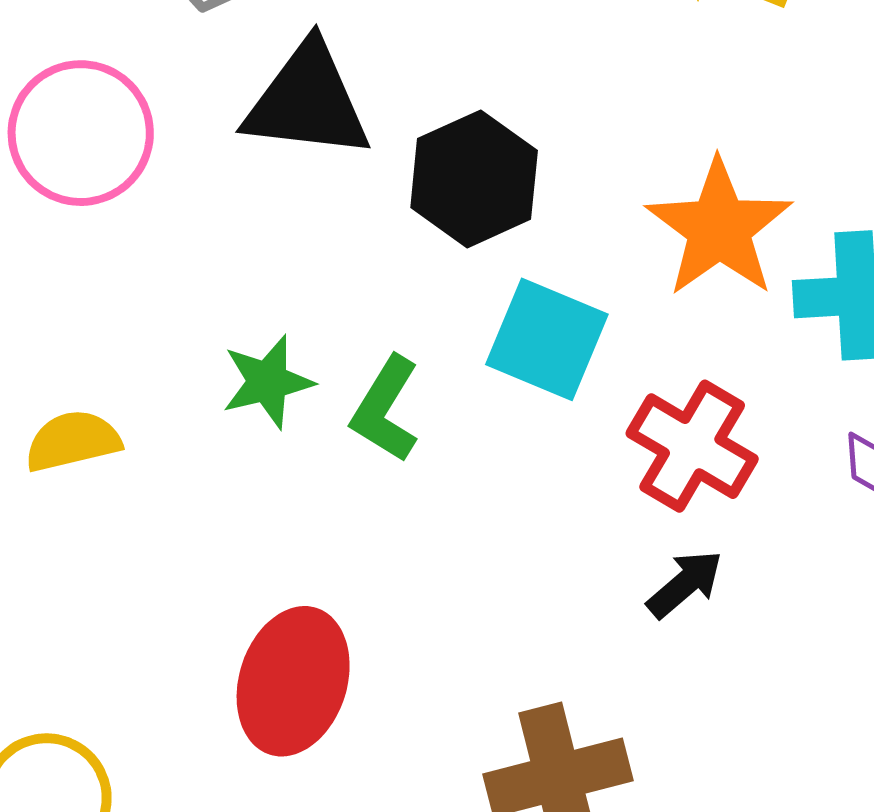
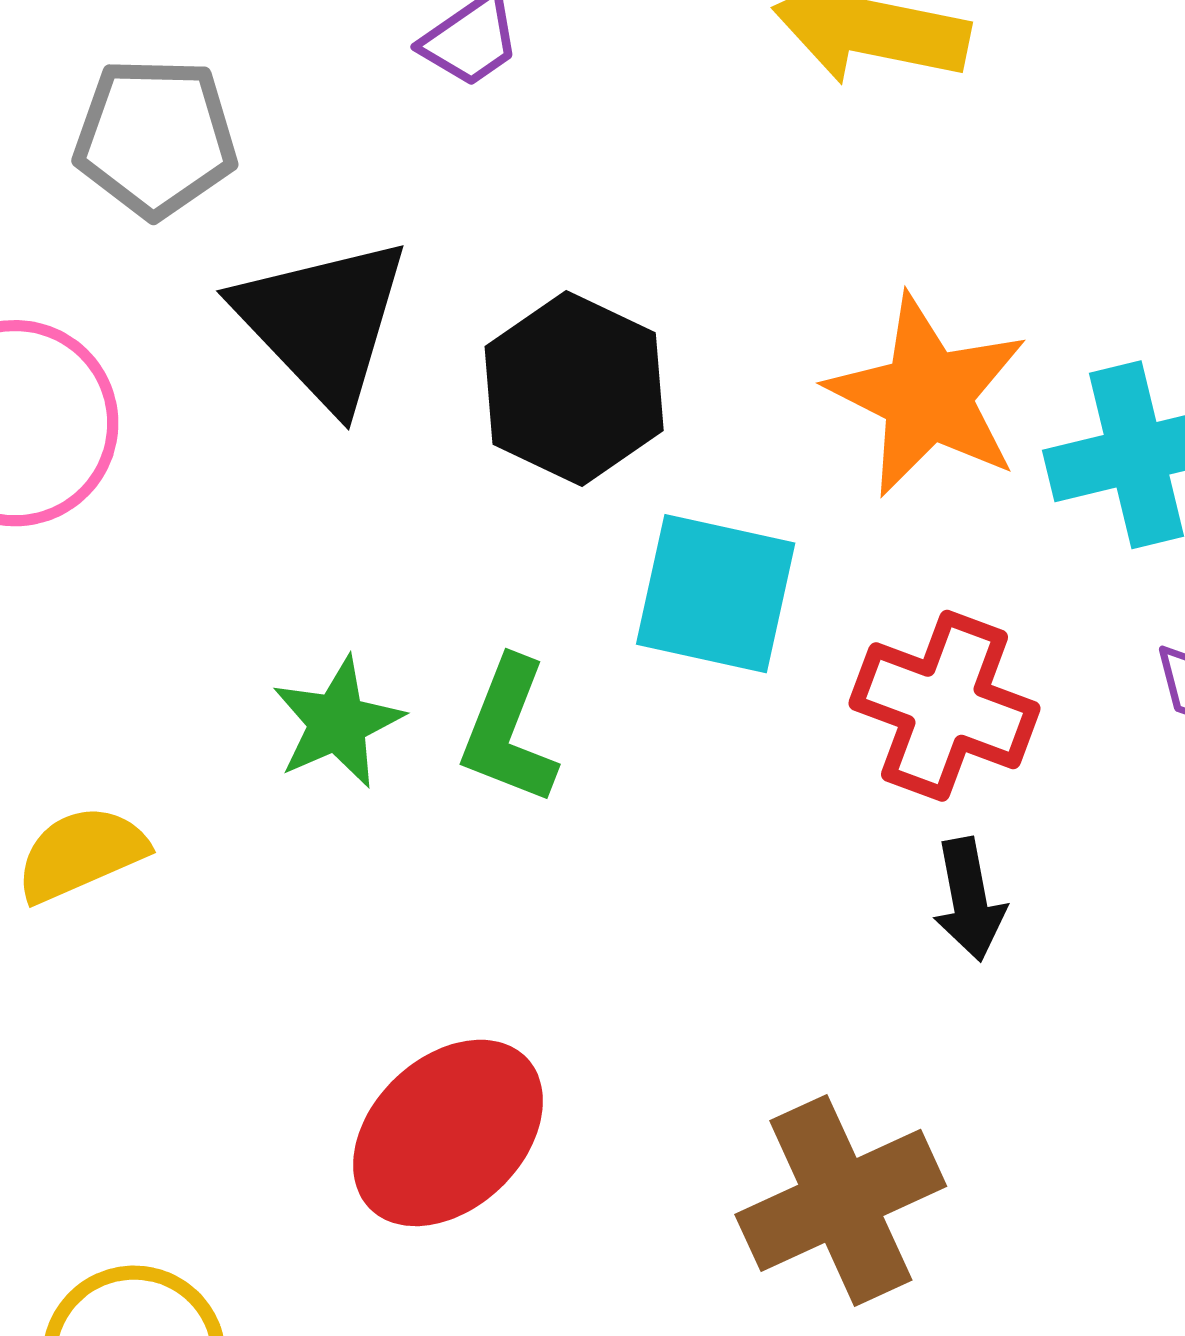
black triangle: (307, 101) -> (323, 322), turned 50
black arrow: (685, 584) -> (969, 899), turned 130
red ellipse: (293, 681) -> (448, 1133), turned 39

